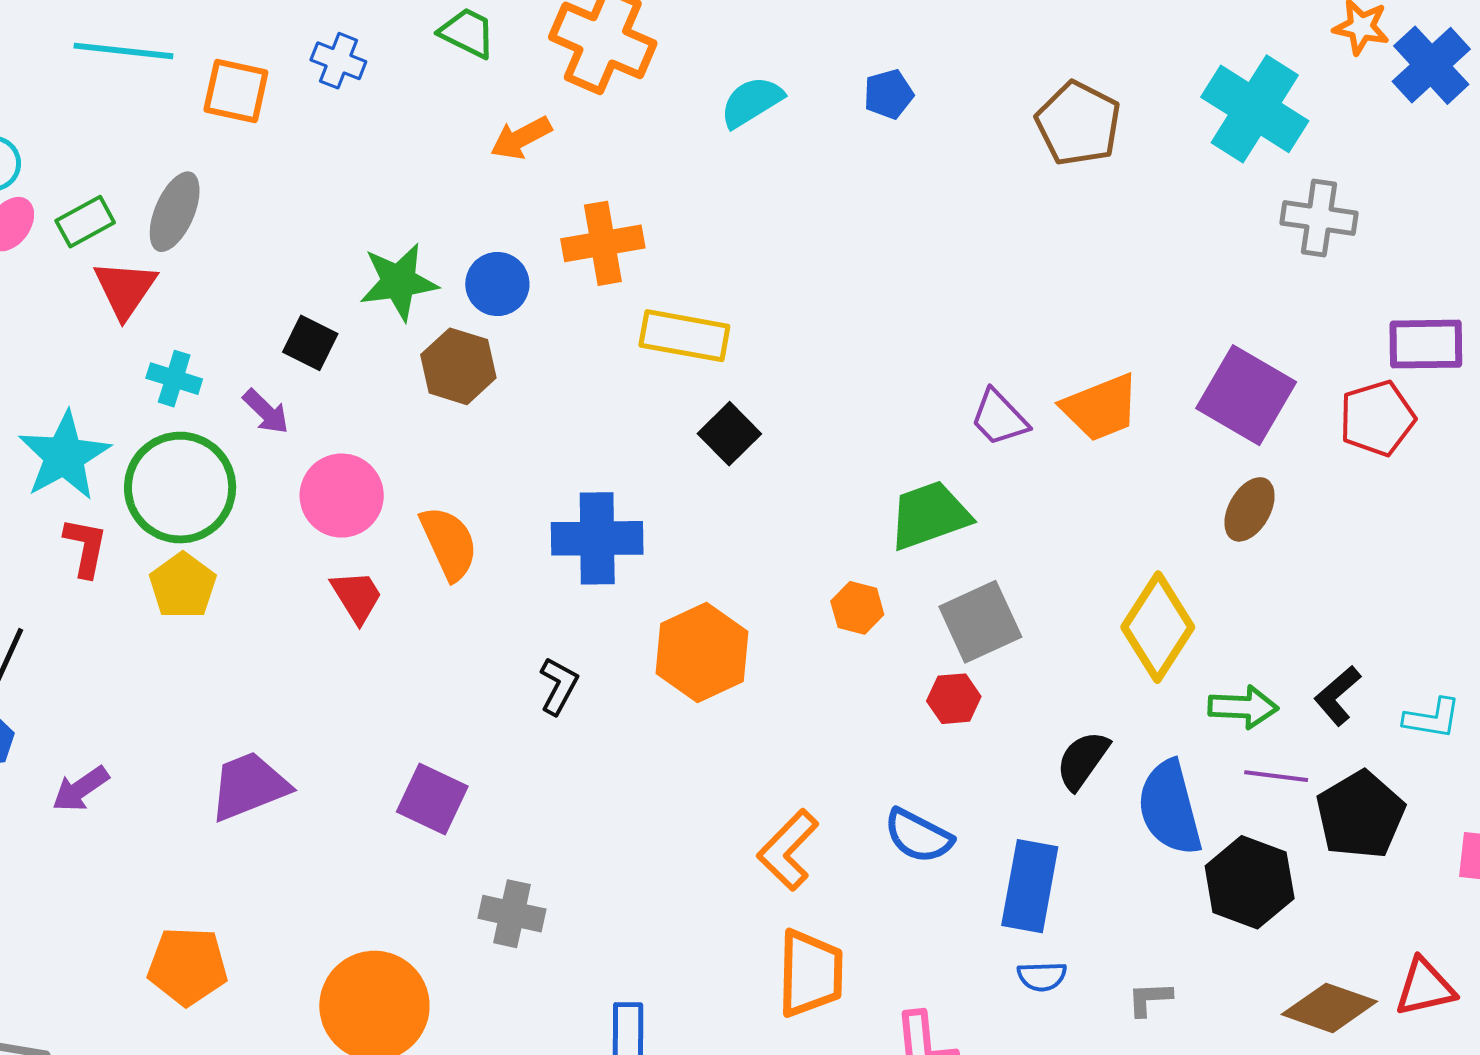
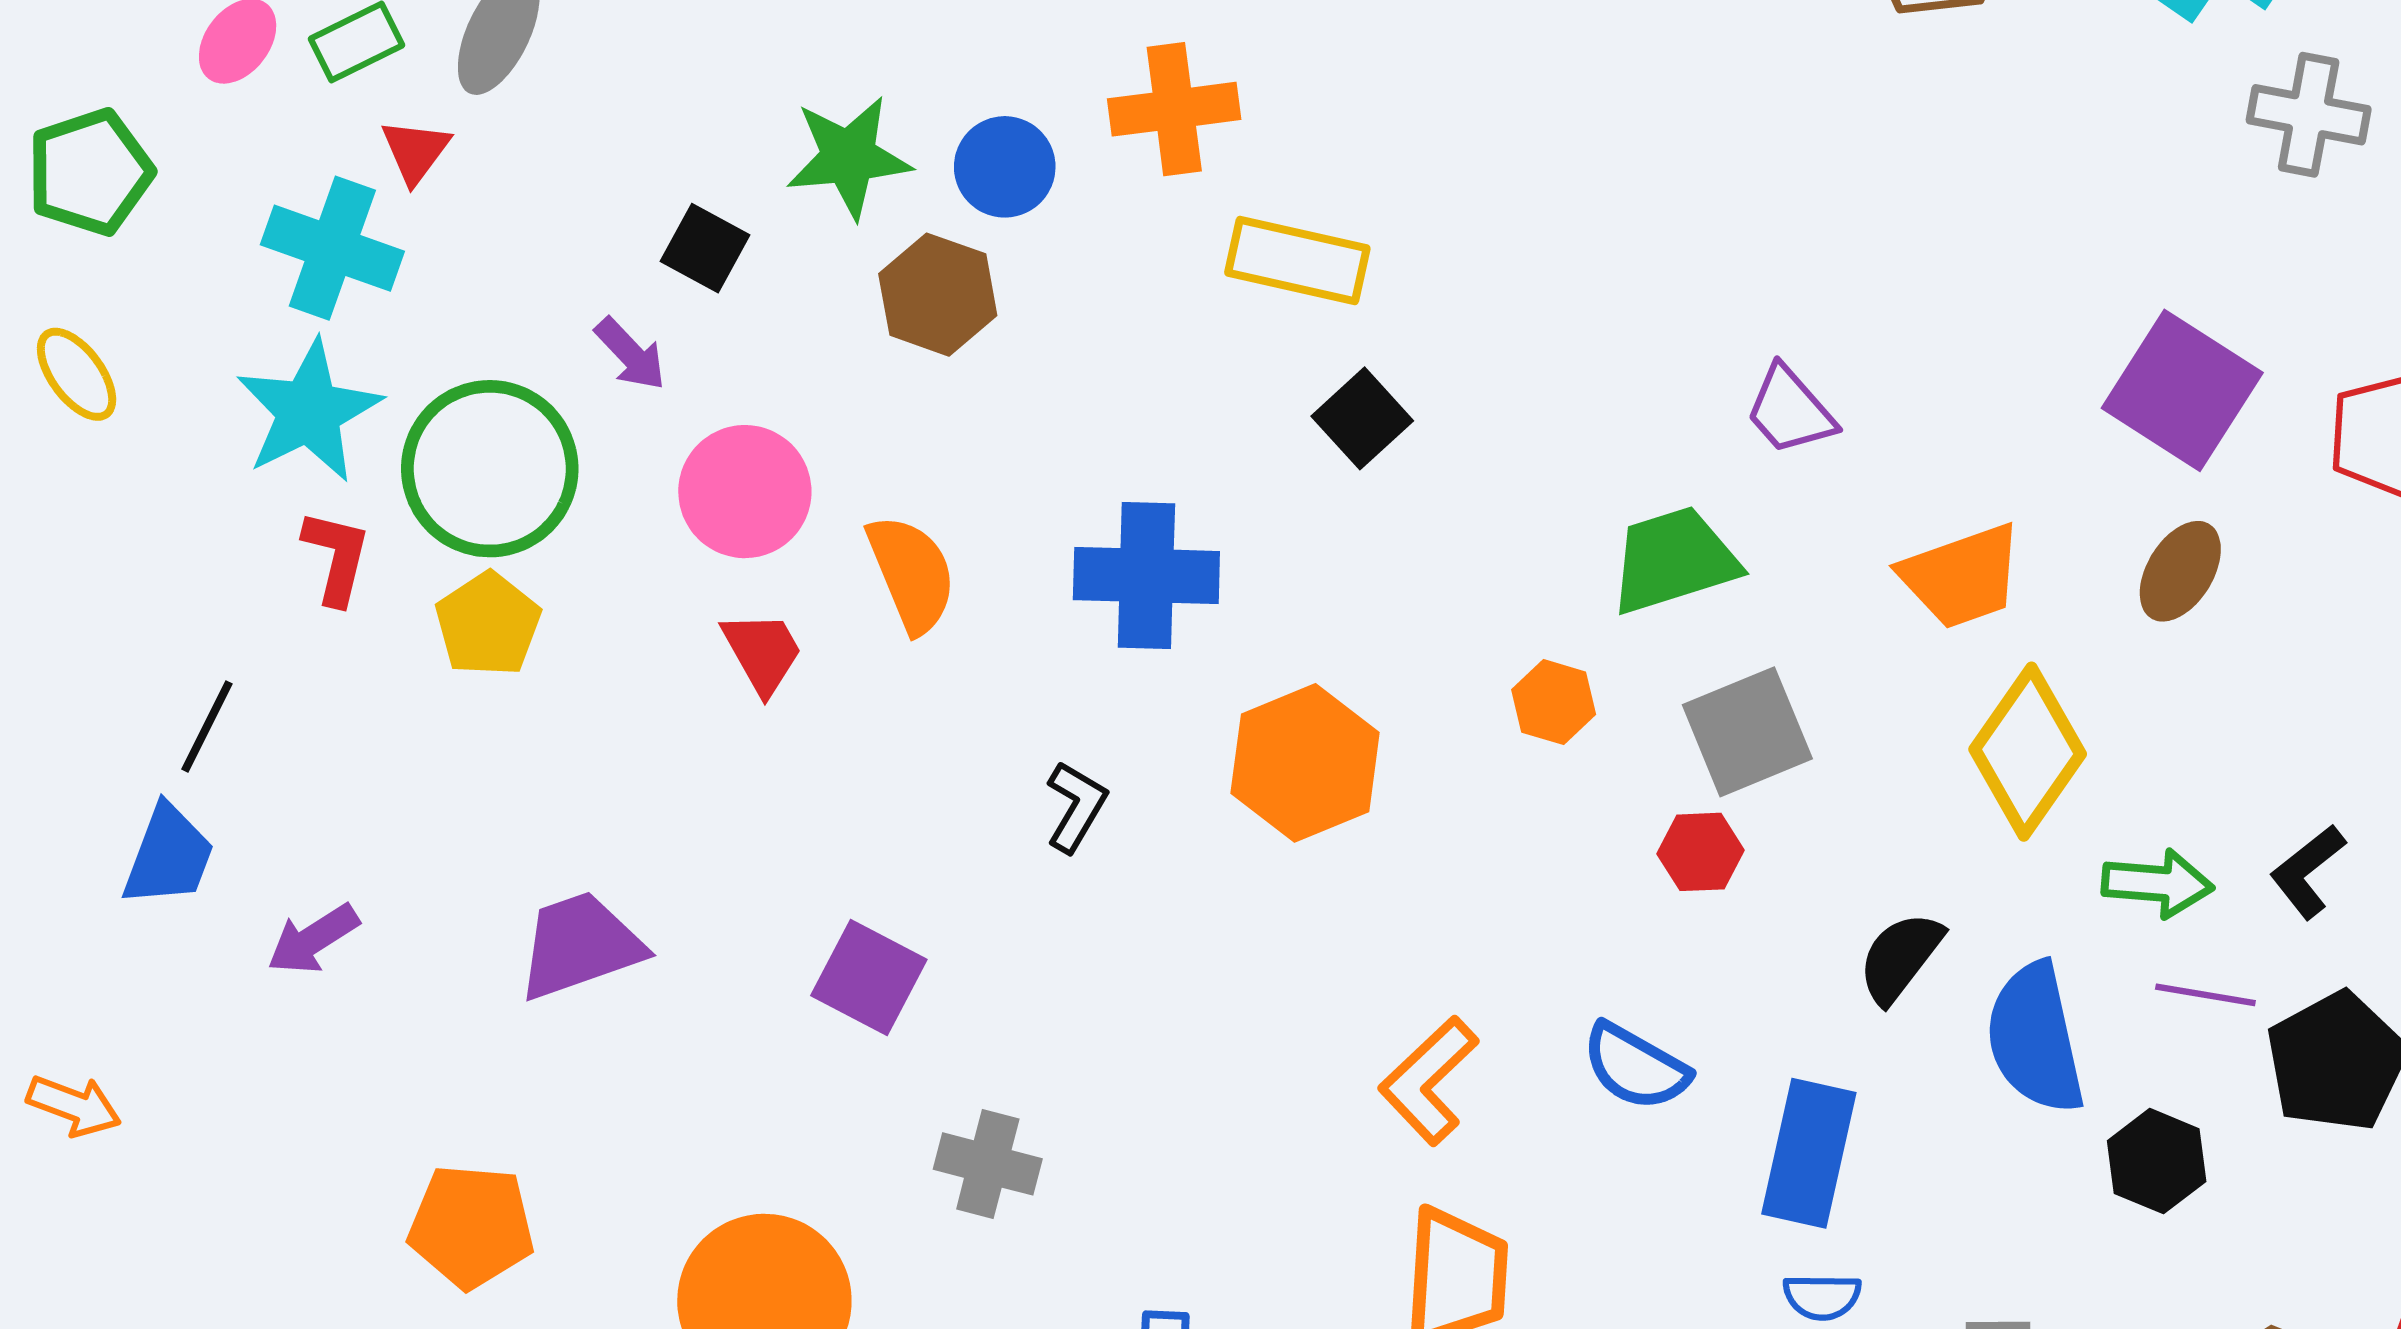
red triangle: (125, 289) -> (415, 151), size x0.7
cyan cross: (174, 379) -> (332, 248), moved, size x1.6
orange trapezoid: (1101, 408) -> (1962, 576), moved
black hexagon: (1250, 882) -> (2157, 1161), size x0.7

